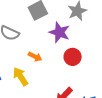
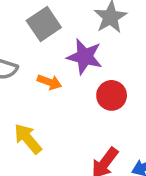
orange arrow: (35, 57) -> (49, 82), moved

